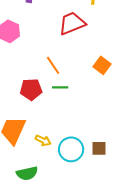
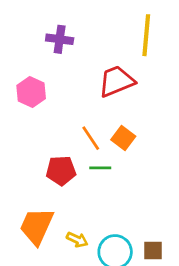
orange square: (102, 65) -> (123, 138), moved

